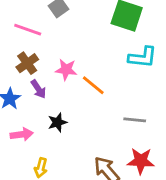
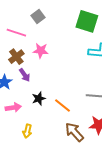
pink star: (66, 70) -> (41, 51), moved
orange line: (93, 85) -> (62, 105), moved

